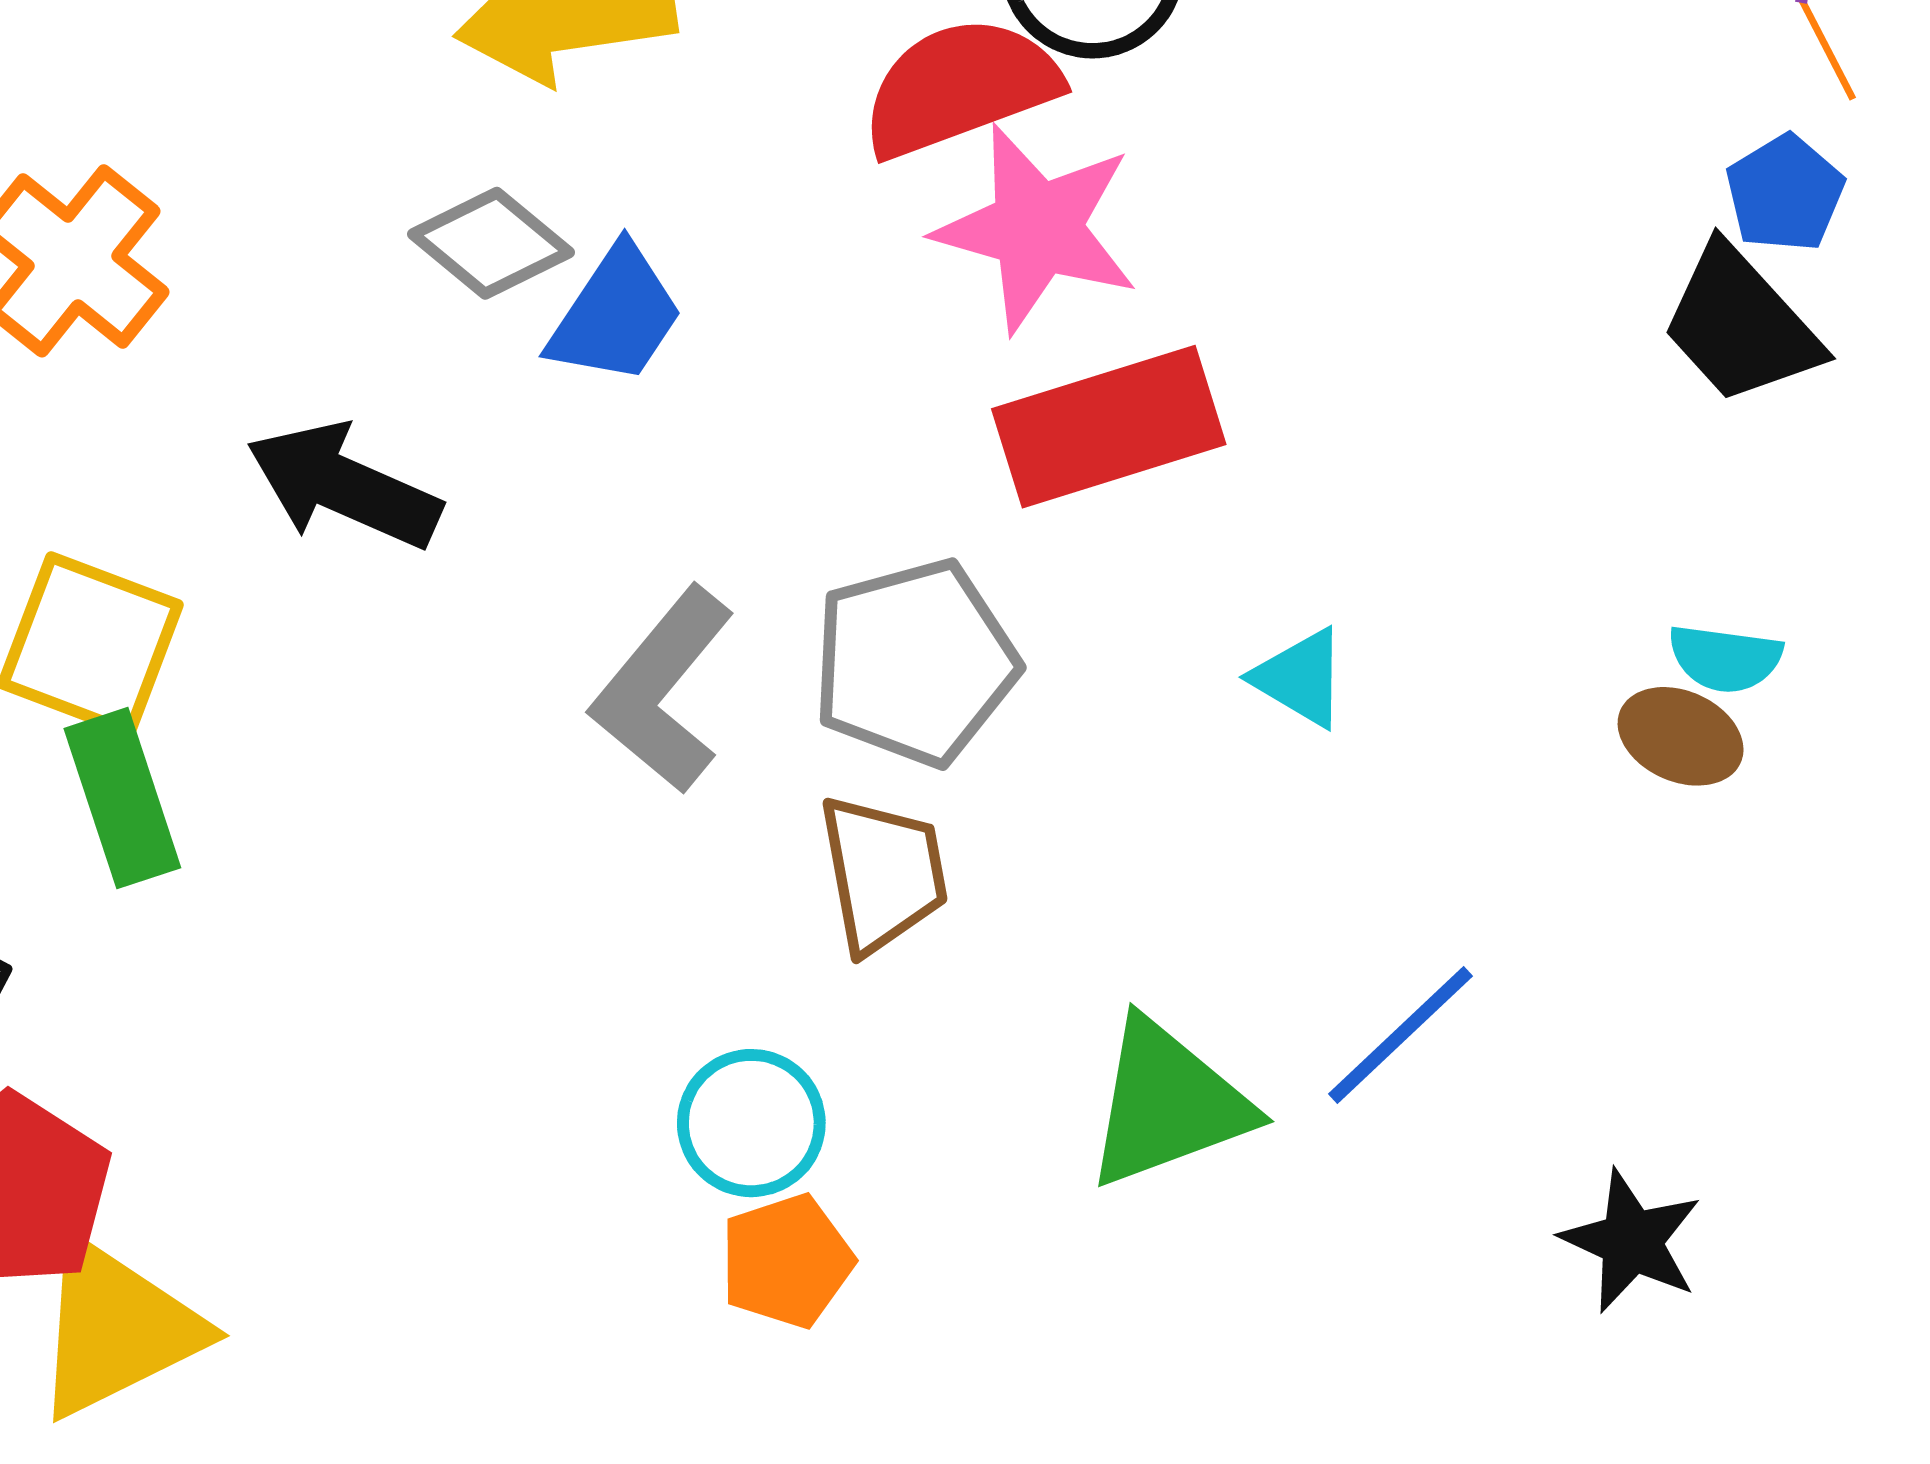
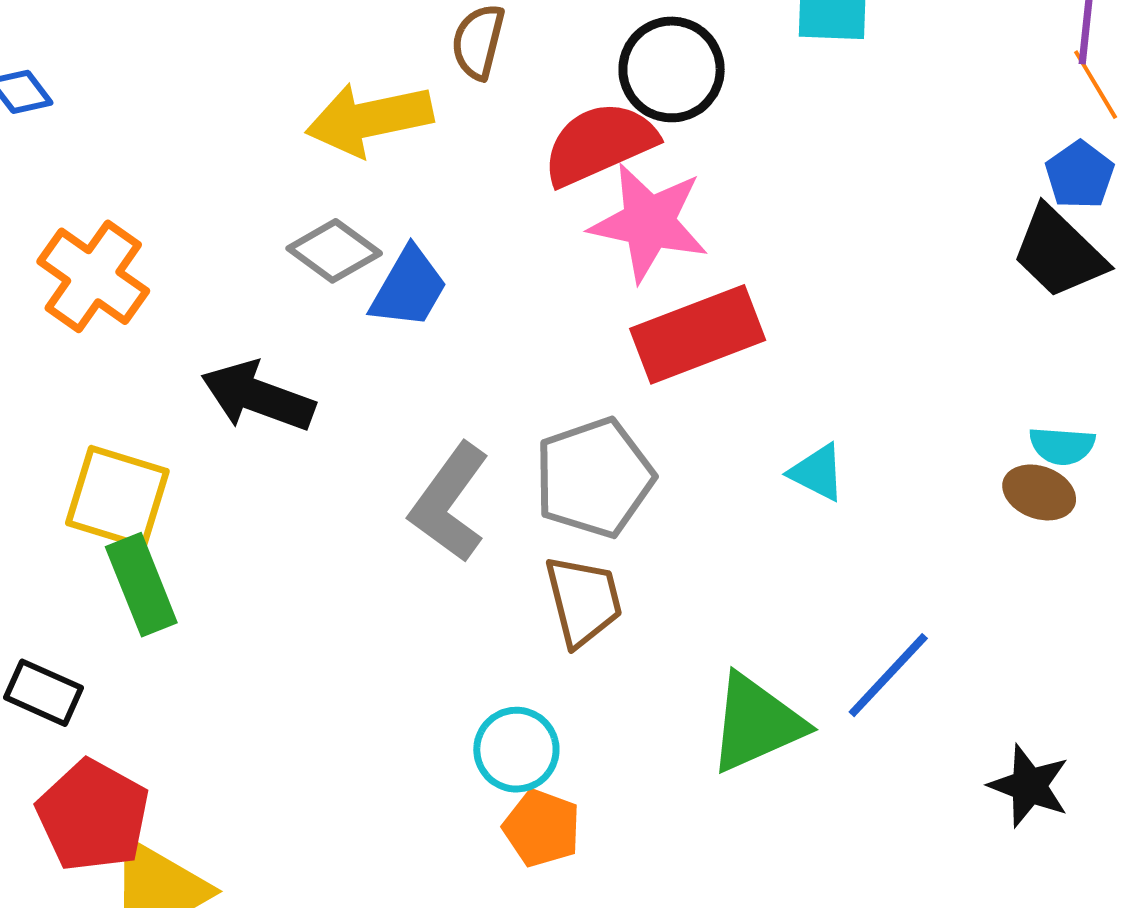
orange pentagon: (787, 1261) -> (542, 828), turned -30

